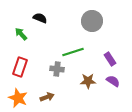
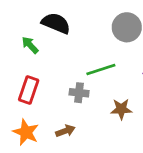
black semicircle: (40, 18) -> (56, 23), size x1.5

